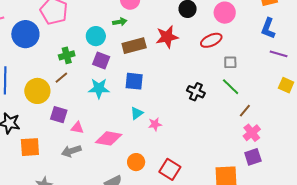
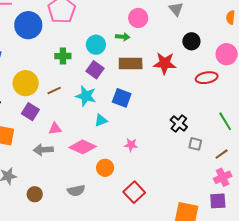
gray square: (230, 62) -> (195, 144), moved
brown line: (61, 78) -> (54, 90), moved
green line: (231, 87) -> (225, 121), moved
cyan triangle: (137, 113) -> (101, 120), moved
purple square: (59, 115) -> (30, 112), moved
pink triangle: (77, 128) -> (55, 129), turned -32
orange circle: (136, 162) -> (105, 168), moved

